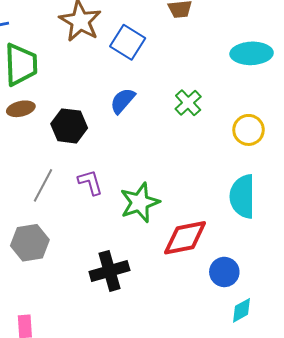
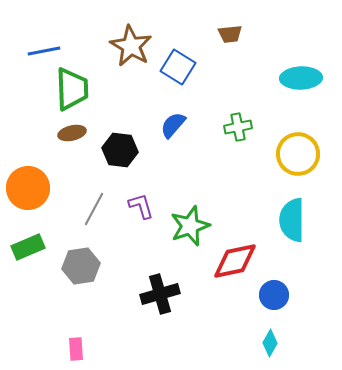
green cross: (188, 103) -> (238, 127), turned 32
yellow circle: (249, 130) -> (298, 154), size x1.4
cyan diamond: (241, 310) -> (270, 343), moved, turned -32

